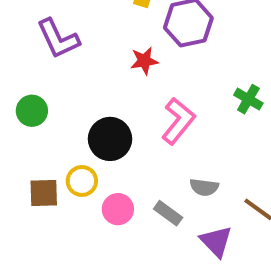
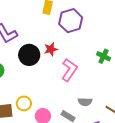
red star: (144, 61) -> (51, 49), moved
black circle: (110, 139) -> (29, 55), moved

